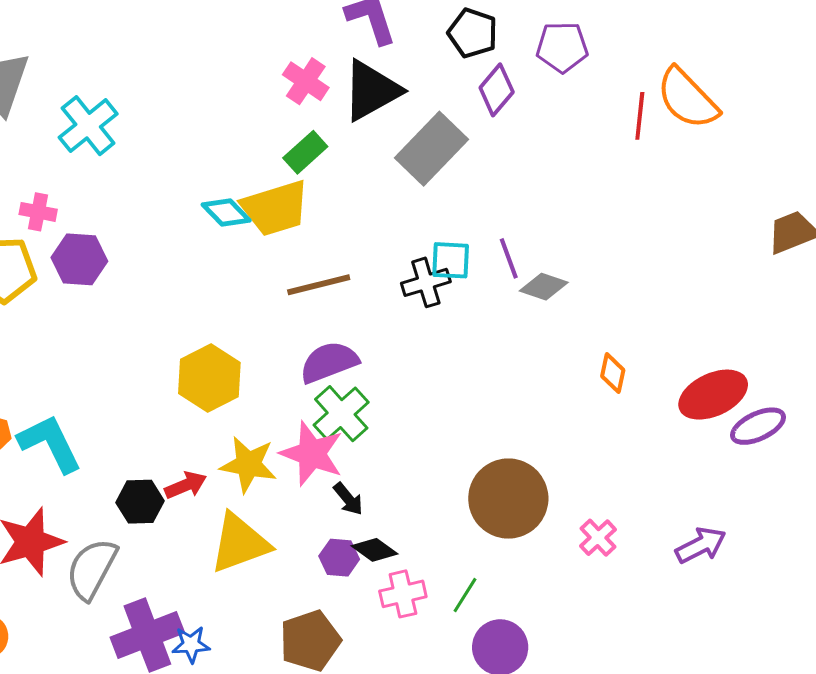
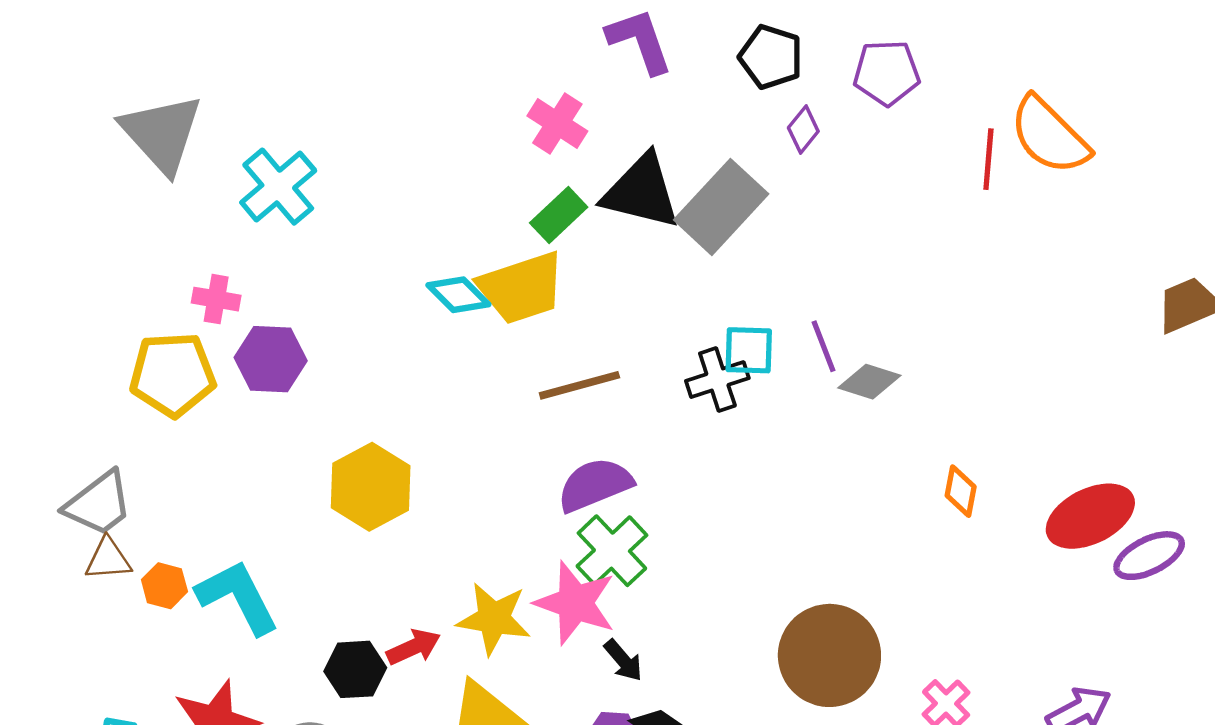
black triangle: (371, 90) -> (641, 192), moved, turned 44
purple diamond: (497, 90) -> (803, 130), size x0.7
yellow hexagon: (209, 378) -> (371, 487), moved

